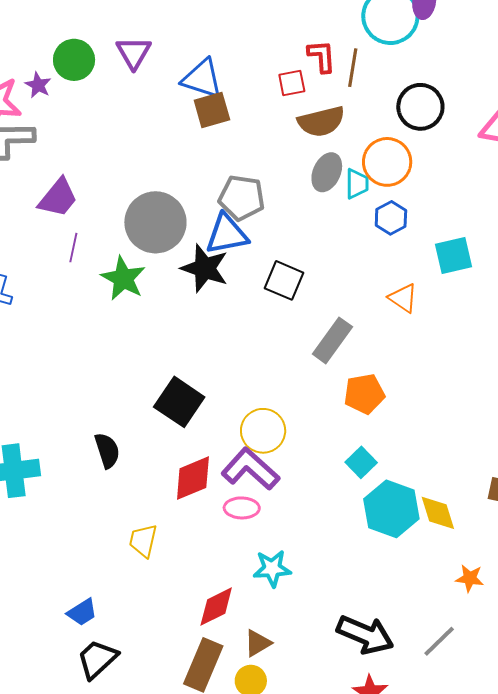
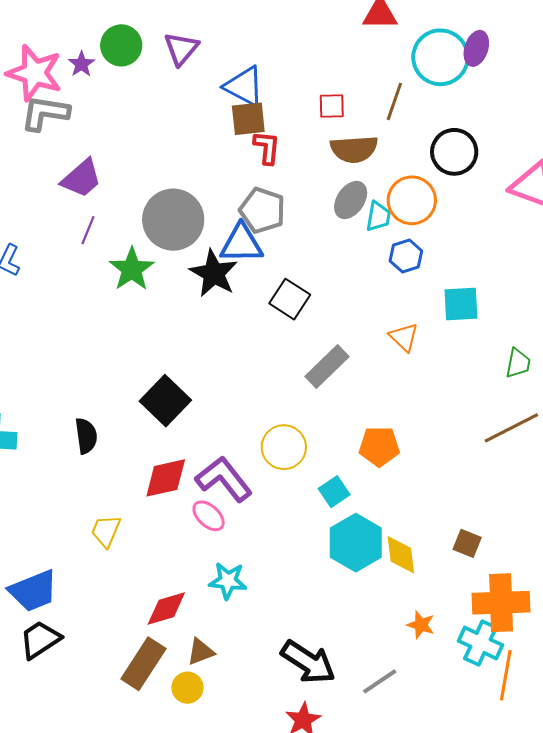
red L-shape: (322, 56) -> (267, 147), moved
orange pentagon: (364, 394) -> (379, 446), moved
yellow circle: (263, 431) -> (284, 447), moved
pink ellipse: (242, 508) -> (209, 516), turned 32
blue trapezoid: (82, 612) -> (33, 591), size x1.6

